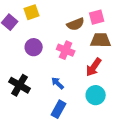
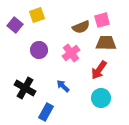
pink cross: (66, 50) -> (71, 53), turned 30
blue rectangle: (59, 109) -> (46, 112), moved

